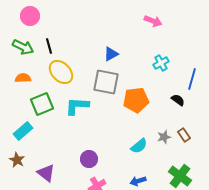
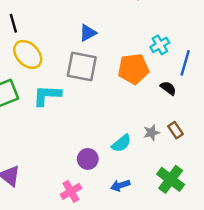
cyan cross: (161, 63) -> (160, 45), moved
orange pentagon: (136, 100) -> (133, 69), moved
purple circle: (89, 159) -> (88, 159), moved

